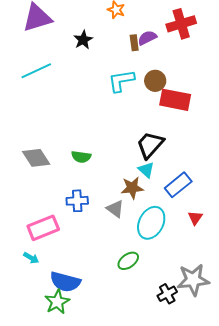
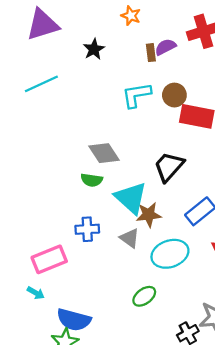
gray diamond: (36, 158) -> (104, 153), moved
cyan triangle: (146, 170) -> (131, 198), moved, size x1.8
cyan ellipse: (151, 223) -> (170, 254), turned 44

